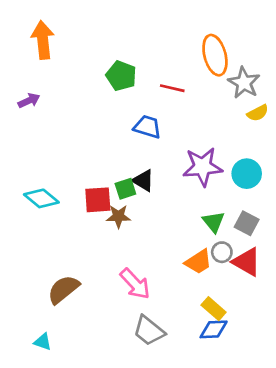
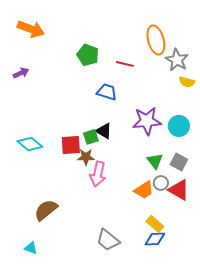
orange arrow: (43, 40) -> (31, 29), turned 116
yellow semicircle: (258, 113) -> (187, 82), turned 42
pink arrow: (135, 284) -> (98, 174), moved, turned 55

